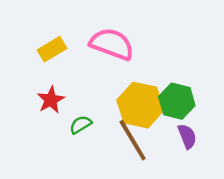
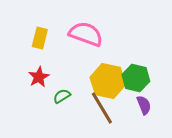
yellow rectangle: (52, 49) -> (40, 38), turned -45

